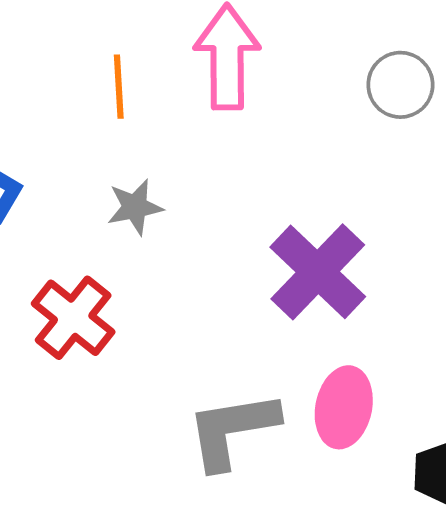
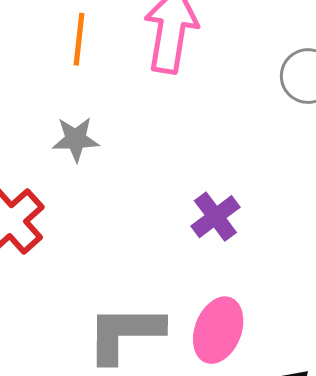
purple cross: (318, 272) -> (215, 217), size x0.6

